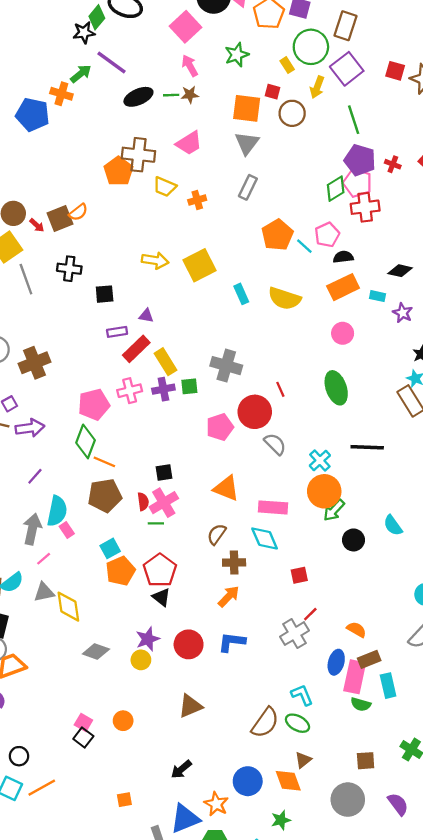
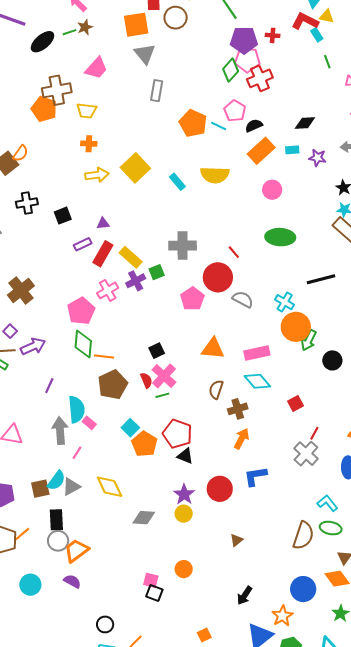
orange cross: (197, 200) -> (89, 144), moved, turned 35
green ellipse: (336, 388) -> (280, 237), turned -52
gray triangle: (44, 592) -> (71, 487), moved
brown triangle: (190, 706) -> (236, 540), size x0.6
orange star: (216, 804) -> (282, 616), turned 30

